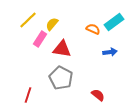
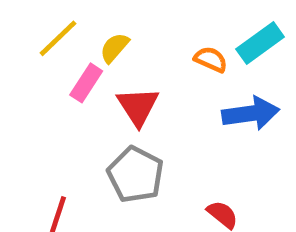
red triangle: (62, 49) -> (138, 106), turned 48
blue arrow: (110, 52) -> (251, 113), size x1.6

